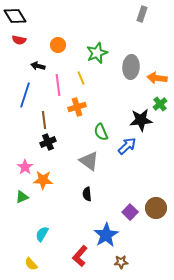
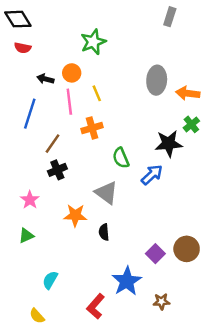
orange circle: (58, 45) -> (72, 73), moved
green star: (97, 53) -> (93, 42), moved
brown line: (44, 120) -> (53, 144), turned 42
orange star: (43, 180) -> (75, 215), moved
brown star: (121, 262) -> (161, 302), moved

